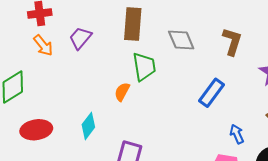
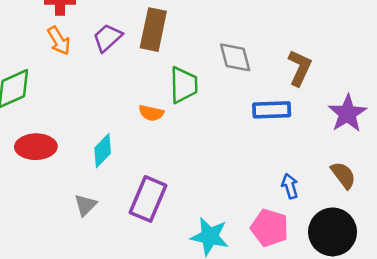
brown rectangle: (133, 24) -> (153, 30), moved
orange semicircle: (122, 92) -> (151, 113), turned -114
blue rectangle: (212, 93) -> (272, 110), moved, turned 44

